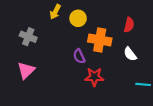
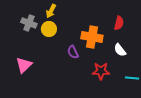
yellow circle: (78, 18) -> (49, 29), moved
gray cross: (28, 37) -> (29, 23), moved
red star: (94, 77) -> (101, 71), moved

